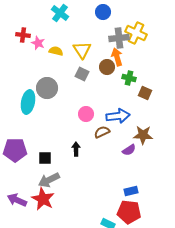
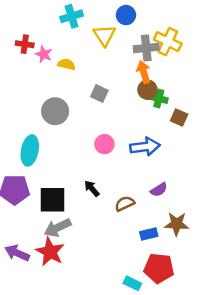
cyan cross: (60, 13) -> (72, 16), turned 36
yellow triangle: (82, 50) -> (104, 35), moved
brown circle: (107, 67) -> (147, 90), moved
cyan ellipse: (28, 102) -> (30, 150), moved
brown semicircle: (102, 132) -> (125, 204), moved
brown star: (143, 135) -> (177, 224), moved
black arrow: (76, 149) -> (92, 188), turned -40
black square: (45, 158) -> (53, 200), size x1.6
blue rectangle: (131, 191) -> (149, 234), moved

